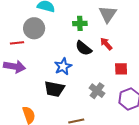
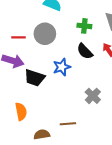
gray circle: (34, 28) -> (45, 34), moved
black trapezoid: (54, 89) -> (35, 78), moved

